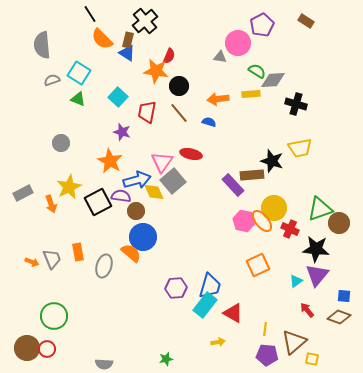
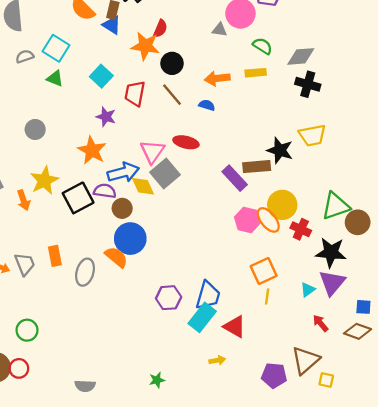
gray diamond: (273, 80) -> (301, 56), moved
green circle: (54, 316) -> (27, 330), size x0.7
yellow line: (265, 329) -> (267, 297), moved

